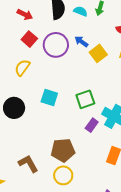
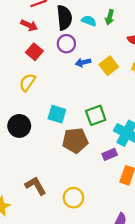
blue arrow: (81, 42) -> (83, 62), moved, turned -48
purple circle: (56, 45) -> (66, 44), moved, size x0.7
purple rectangle: (92, 125) -> (110, 154), moved, turned 32
brown pentagon: (63, 150) -> (75, 141), moved

